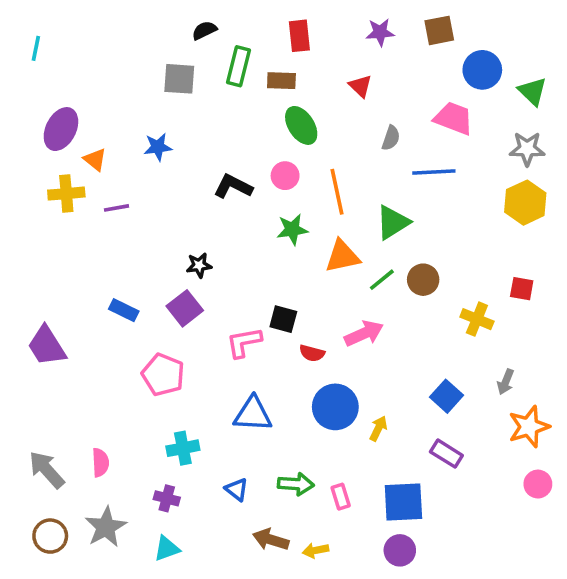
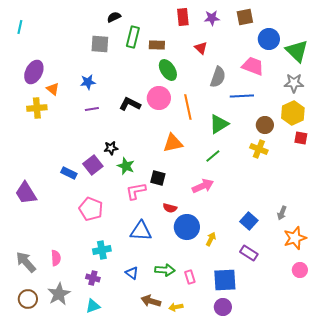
red rectangle: (299, 36) -> (183, 17), moved
green triangle: (532, 91) -> (297, 51), size x1.4
gray semicircle: (391, 138) -> (218, 77), size x1.5
pink circle: (285, 176) -> (159, 98), size x1.5
purple line: (117, 208) -> (92, 109), moved
green star: (292, 229) -> (126, 166), moved, turned 30
orange triangle: (342, 256) -> (173, 143), moved
brown circle: (423, 280) -> (265, 125), moved
red square: (522, 289) -> (301, 138), moved
purple square: (185, 308) -> (93, 165), moved
yellow cross: (477, 319) -> (259, 149), moved
red semicircle: (312, 353) -> (170, 208), moved

